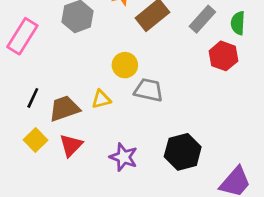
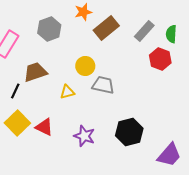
brown trapezoid: (64, 108) -> (35, 72), moved
yellow square: (35, 140) -> (17, 123), size x1.4
red triangle: (71, 145) -> (44, 127), turned -48

